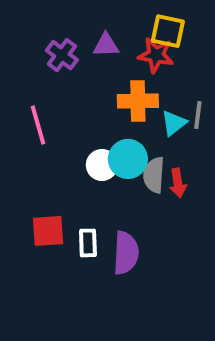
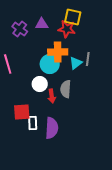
cyan circle: (128, 159) -> (50, 64), moved
red arrow: (178, 183) -> (52, 96), moved
red square: (48, 231) -> (22, 112), moved

